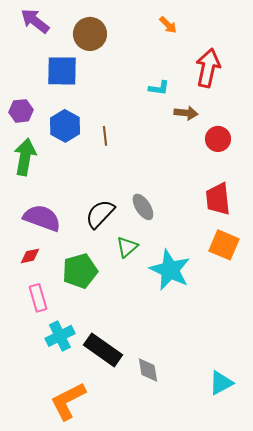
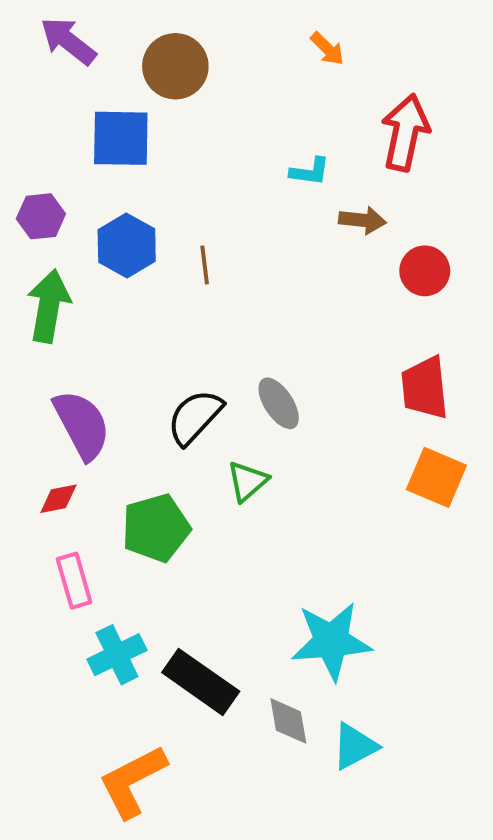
purple semicircle: (42, 218) -> (82, 425), turned 42
cyan star: (170, 270) -> (331, 641), moved, turned -30
cyan triangle: (221, 383) -> (355, 746), moved

